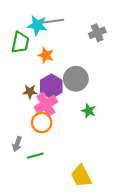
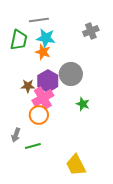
gray line: (53, 21) -> (39, 20), moved
cyan star: (37, 25) -> (46, 38), moved

